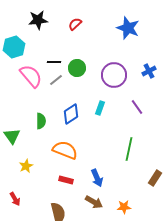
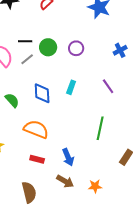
purple circle: (114, 75) -> (76, 48), moved, size x0.6
blue diamond: (71, 114) -> (42, 93), turned -60
green semicircle: (41, 121) -> (12, 100), turned -42

